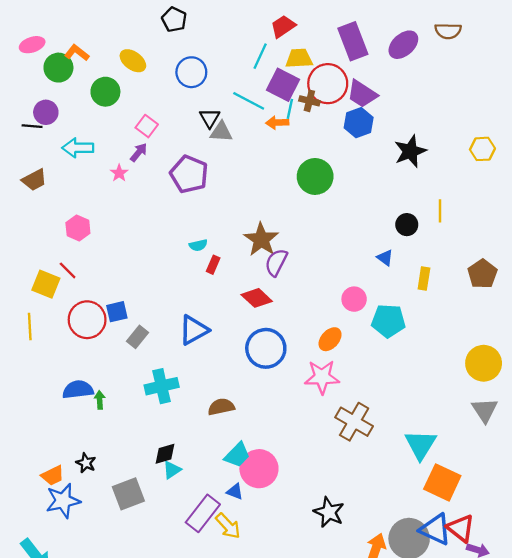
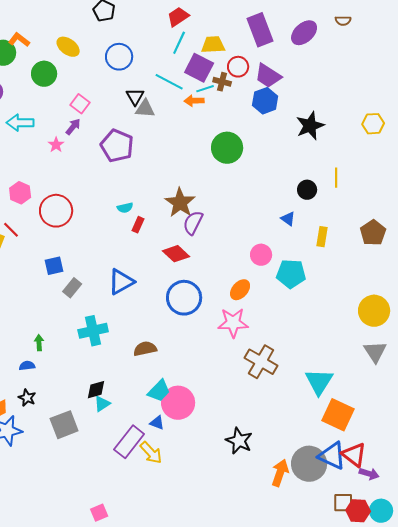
red trapezoid: (283, 26) -> (178, 17), moved
brown semicircle: (448, 31) -> (343, 21), size x0.7
red circle: (328, 84) -> (238, 67), size x0.6
cyan line: (290, 109) -> (205, 89), turned 60
red circle: (87, 320) -> (56, 211), moved
blue semicircle: (78, 390) -> (27, 366), moved, size x0.6

